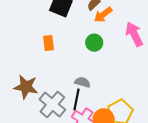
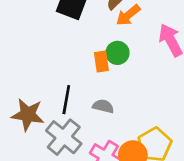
orange rectangle: (49, 43) -> (101, 61), moved
black line: (76, 99) -> (66, 100), moved

